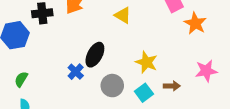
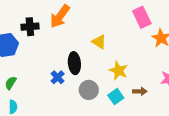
yellow triangle: (123, 15) -> (99, 42), moved
black ellipse: (95, 55) -> (74, 63), turned -35

